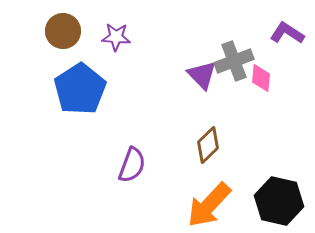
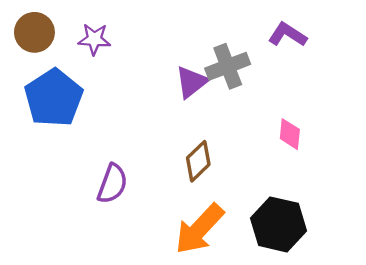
purple triangle: (202, 75) -> (191, 82), turned 36
pink diamond: (261, 78) -> (290, 134), moved

